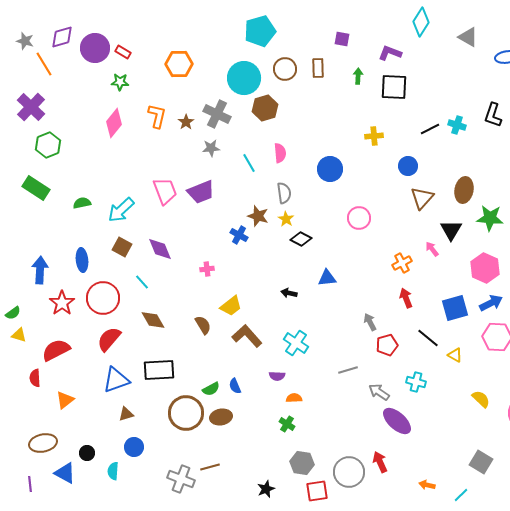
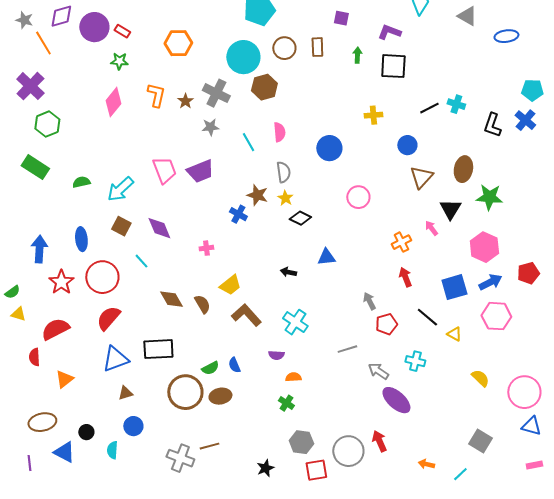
black L-shape: (493, 115) -> (492, 125), moved
brown diamond: (153, 320) -> (171, 299), moved

